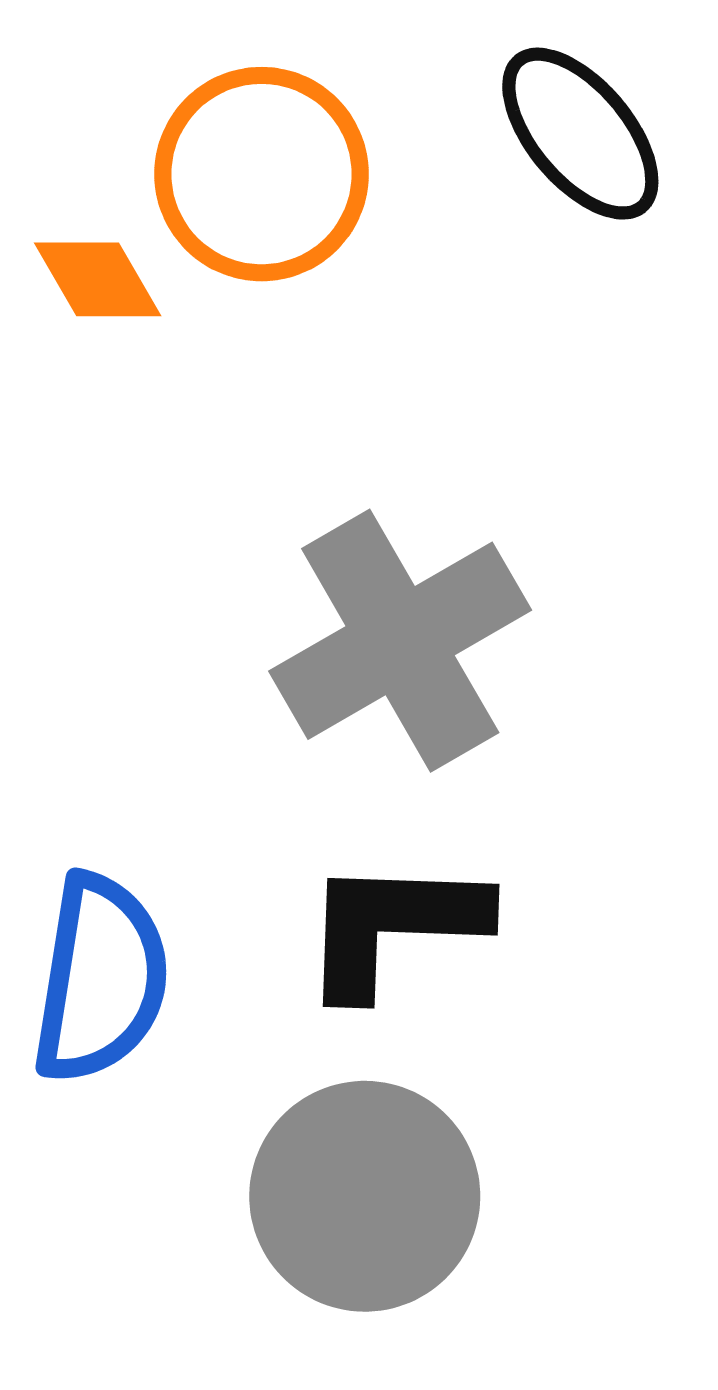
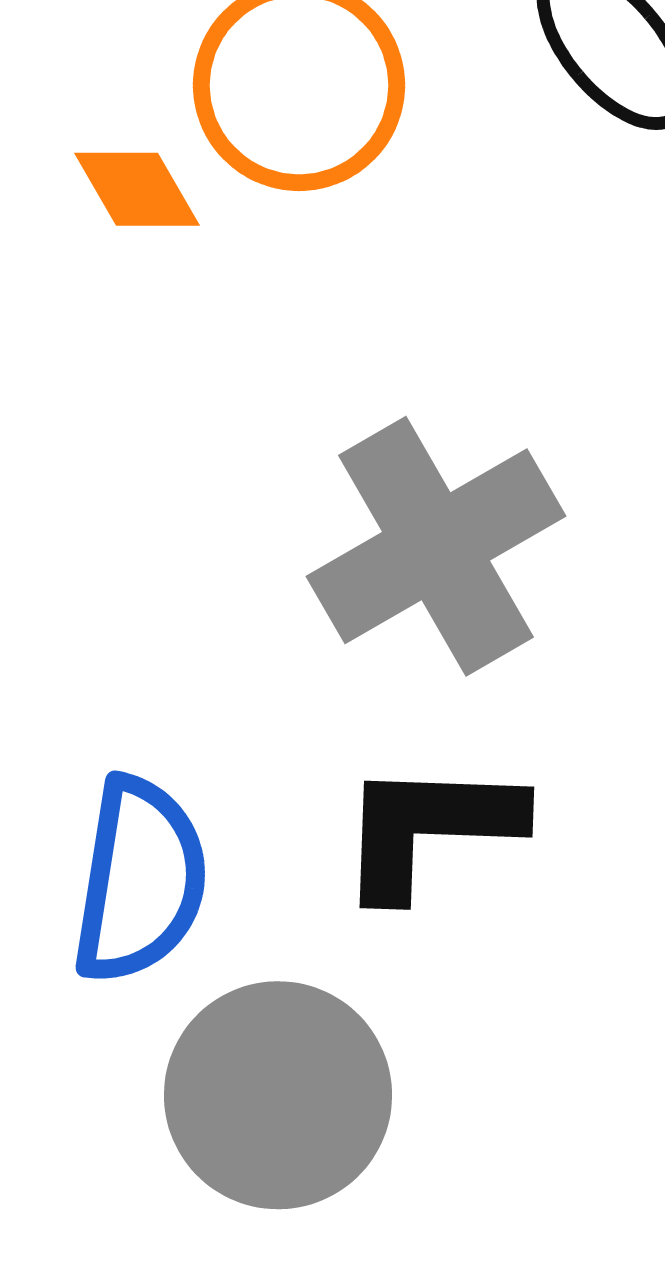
gray circle: (365, 1196) -> (278, 1095), moved

